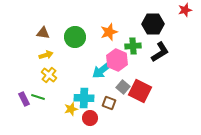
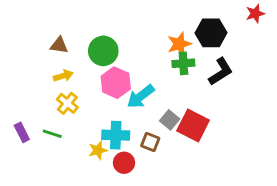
orange star: (109, 32) -> (179, 44), moved
pink hexagon: (117, 60) -> (116, 83), moved
purple rectangle: (24, 99) -> (22, 132), moved

